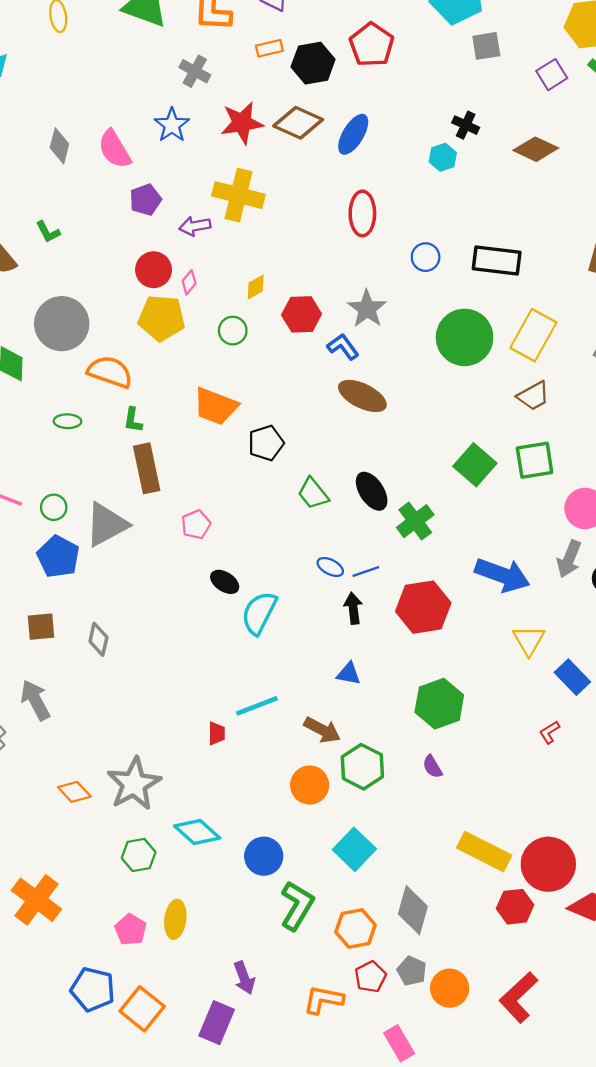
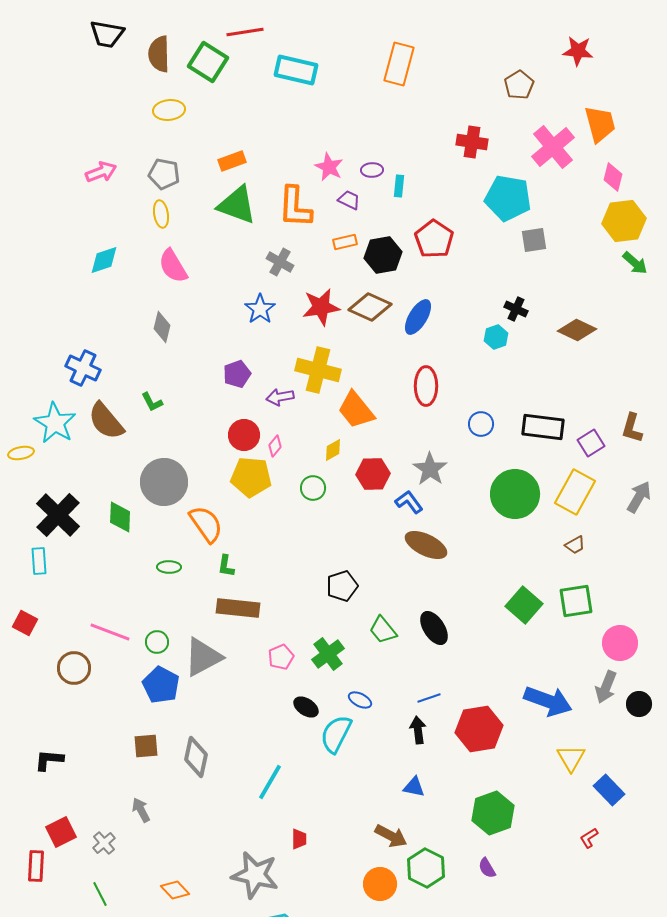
purple square: (552, 75) -> (591, 443), moved
pink semicircle: (115, 149) -> (173, 266), moved
orange semicircle: (110, 372) -> (206, 524), turned 36
brown trapezoid: (533, 396) -> (575, 545), size x0.7
orange trapezoid: (216, 406) -> (356, 410), moved, turned 30
brown rectangle: (147, 468) -> (238, 608), turned -72
green cross: (415, 521) -> (328, 654), moved
blue ellipse: (330, 567) -> (360, 700), moved
gray diamond: (98, 639) -> (196, 757), size x1.4
gray arrow: (35, 700) -> (141, 810), size x0.7
cyan line: (257, 706) -> (270, 782), moved, turned -39
gray star: (134, 784) -> (255, 875), moved, turned -30

